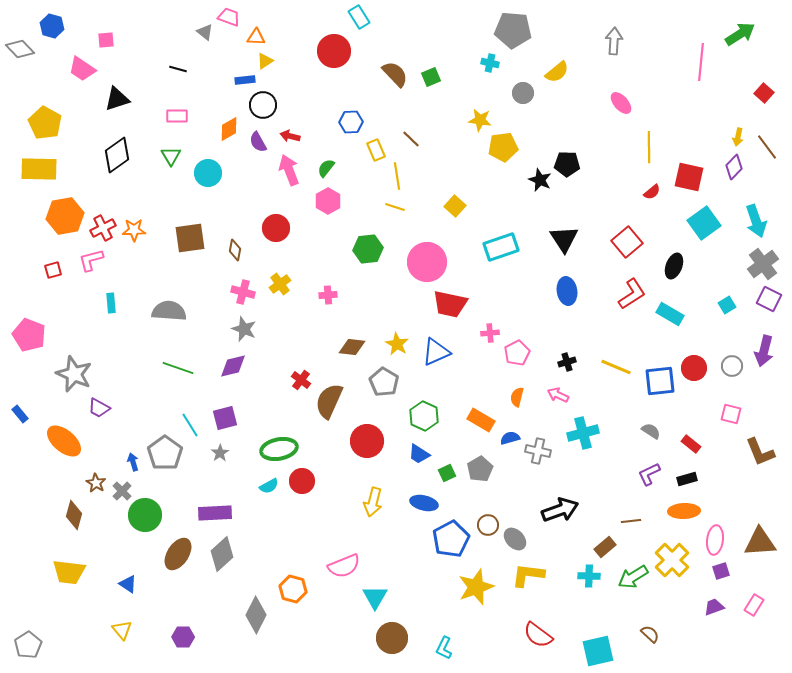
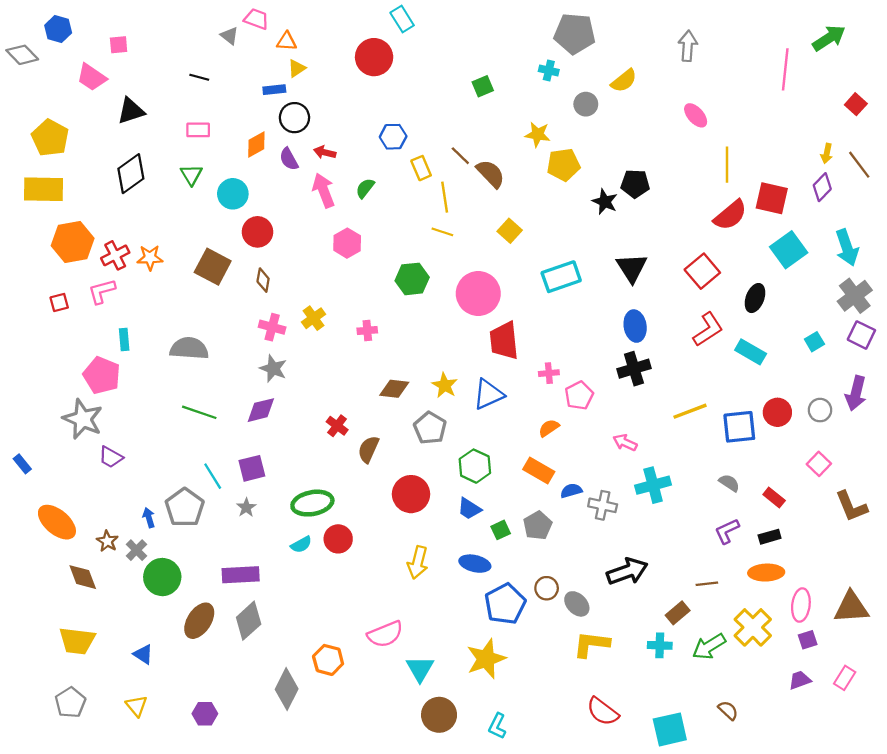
brown semicircle: (395, 74) -> (491, 174), moved
red semicircle: (652, 192) -> (730, 215), size x1.8
pink hexagon: (328, 201) -> (347, 243), moved
red circle: (276, 228) -> (257, 232), moved
brown square: (190, 238) -> (213, 267), turned 36
red trapezoid: (450, 304) -> (504, 341), turned 72
pink pentagon: (29, 335) -> (102, 375), moved
black cross: (567, 362) -> (634, 369), moved, size x1.6
yellow line: (616, 367) -> (690, 411), turned -44
orange semicircle: (517, 397) -> (549, 428), moved, turned 42
brown semicircle: (329, 401) -> (368, 449), size x0.7
pink square: (731, 414) -> (819, 464), turned 30
orange ellipse: (64, 441) -> (57, 522), moved
brown diamond: (74, 515) -> (83, 577), turned -36
yellow star: (476, 587) -> (486, 659), moved
gray pentagon: (28, 645) -> (70, 703), moved

